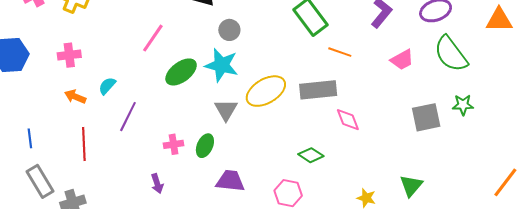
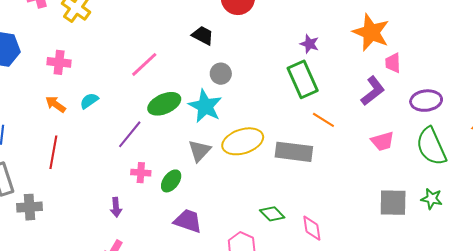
purple line: (128, 117) -> (130, 134), moved
pink diamond: (348, 120) -> (312, 228), moved

